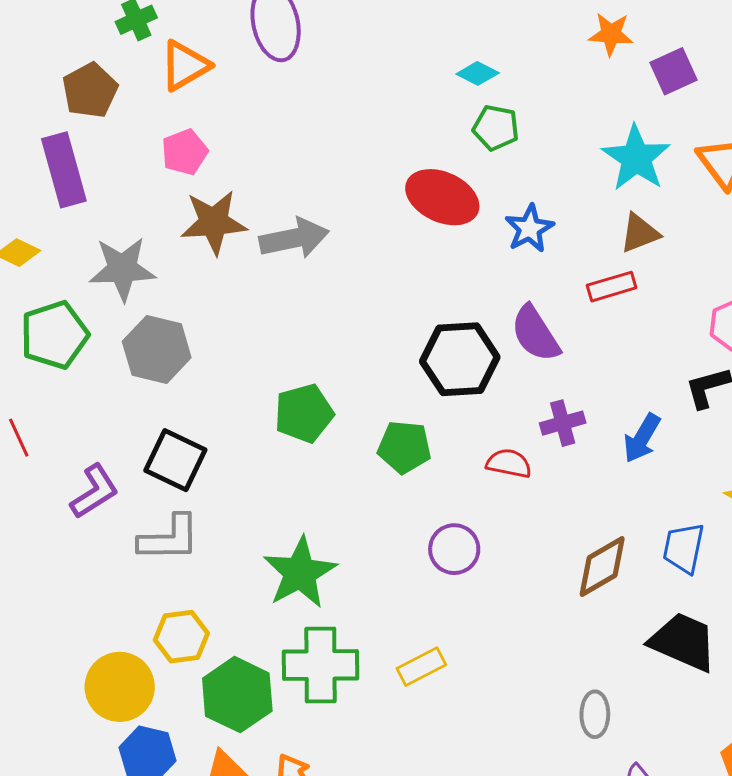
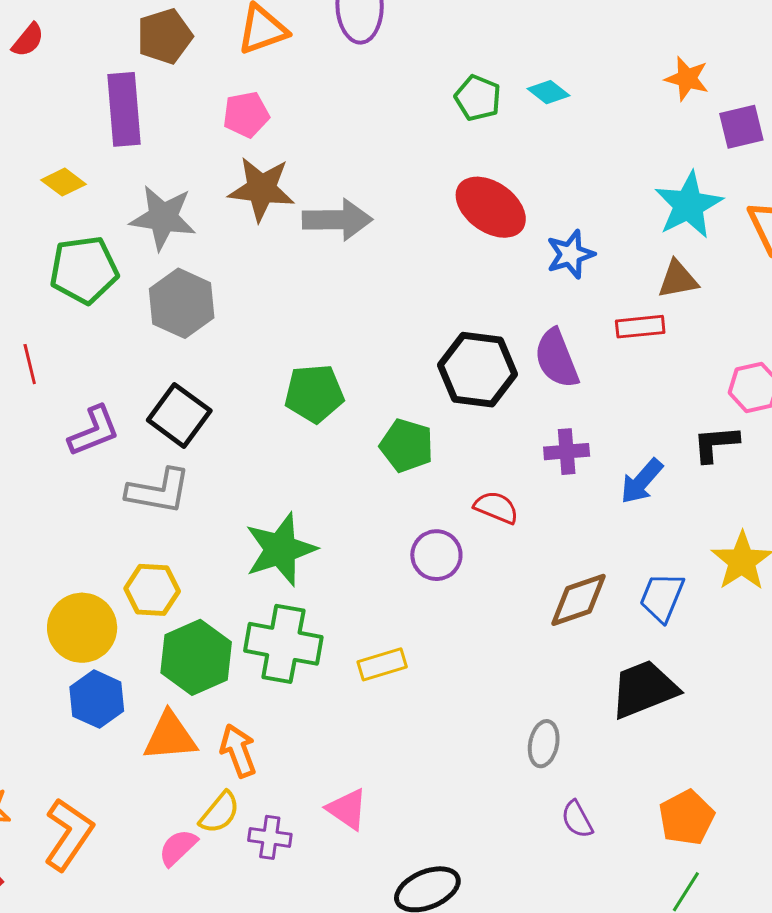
green pentagon: (496, 128) -> (478, 98), moved
red semicircle: (509, 463) -> (496, 507), moved
black trapezoid: (683, 642) -> (644, 689), turned -56

